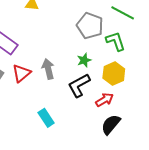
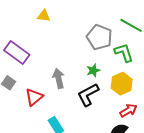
red triangle: (21, 73) -> (34, 97), moved
red arrow: (104, 100) -> (128, 110), moved

